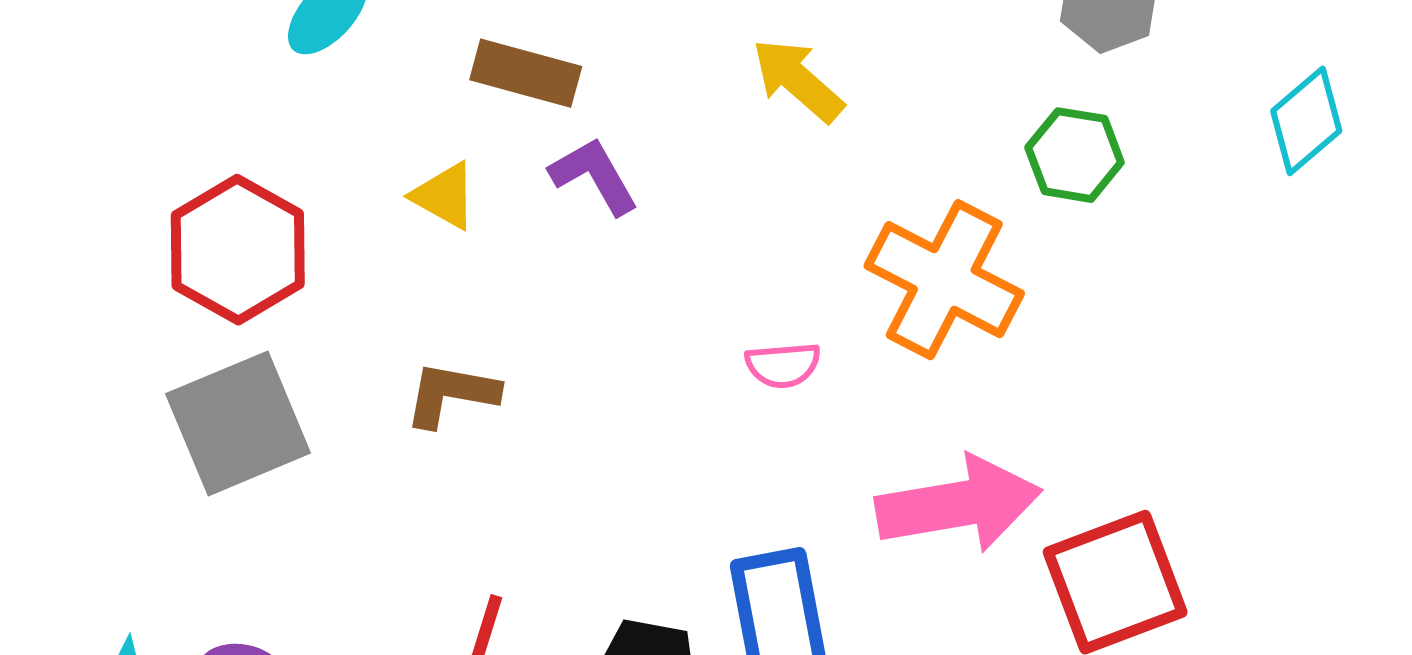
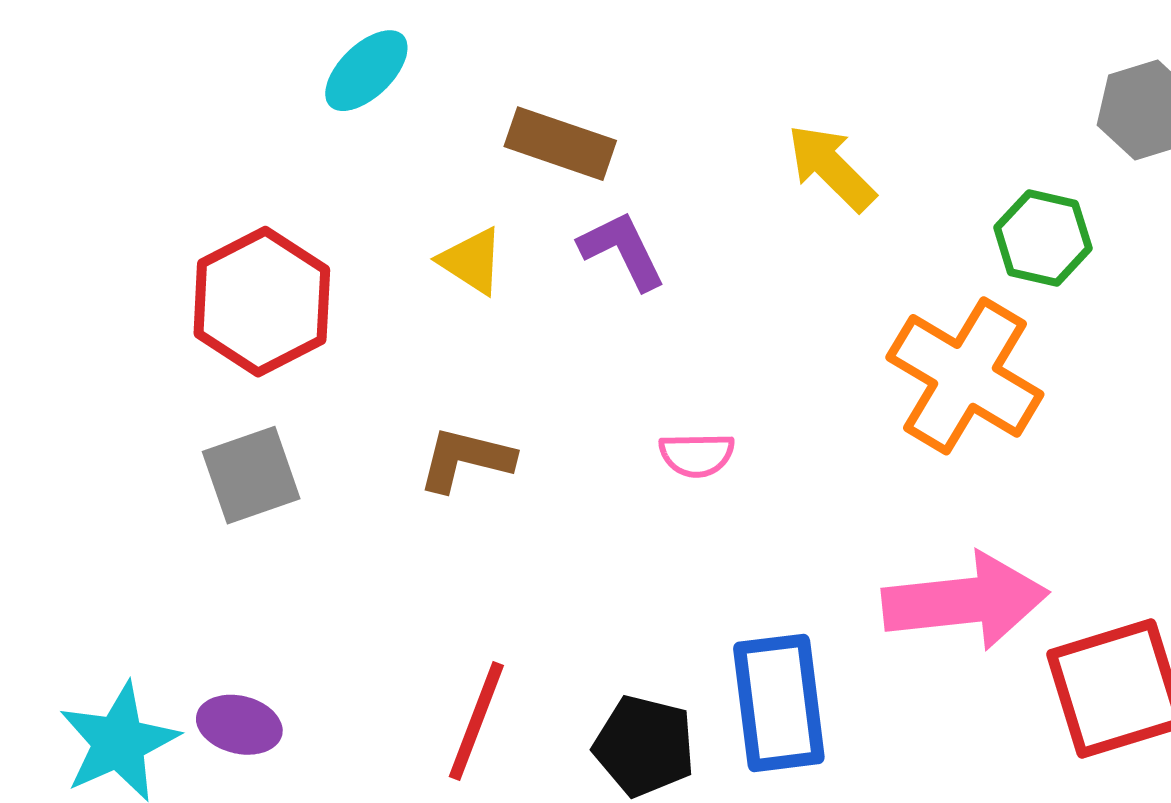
green hexagon: (1075, 155) -> (1043, 238), moved
pink semicircle: (783, 365) -> (697, 455), moved
gray square: (238, 423) -> (251, 475), size x0.7

